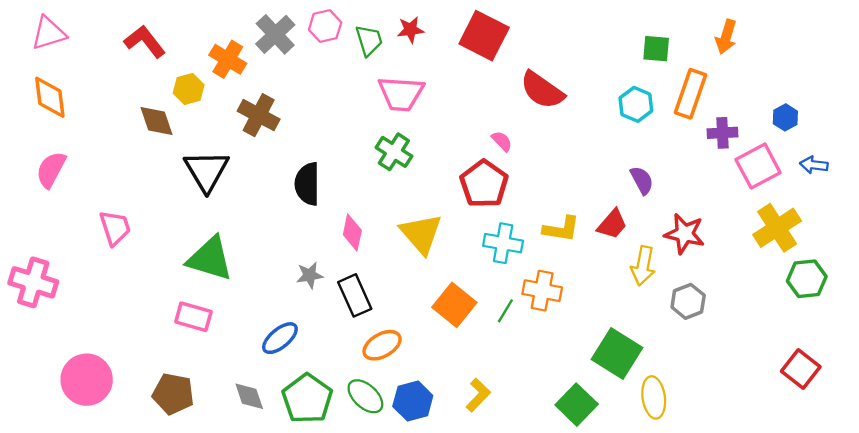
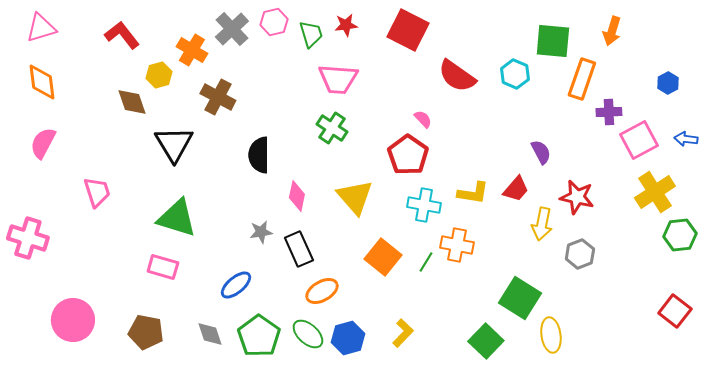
green square: (656, 49) -> (553, 41), size x1.5
cyan hexagon: (636, 104) -> (515, 74), moved
blue hexagon: (785, 117) -> (668, 83), moved

